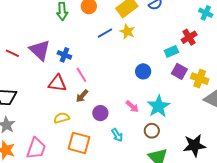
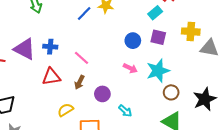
purple square: (179, 71) -> (158, 37), moved
pink line: (81, 75) -> (81, 58), moved
pink arrow: (132, 106) -> (130, 68), moved
cyan star: (158, 106) -> (158, 71), turned 30
brown circle: (152, 131) -> (171, 92), moved

